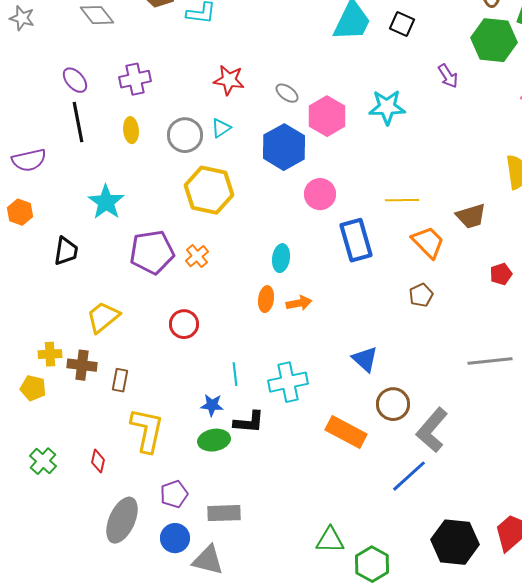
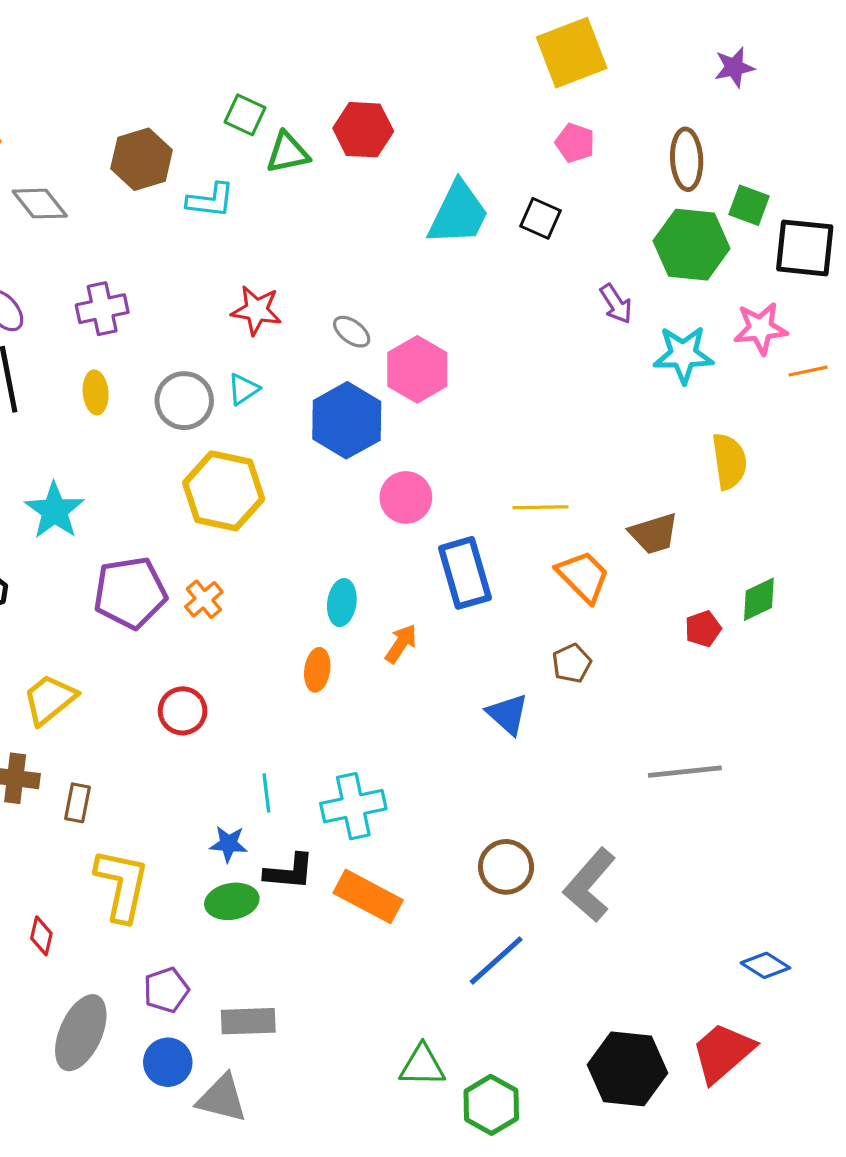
cyan star: (387, 107) -> (683, 355), moved
orange arrow: (299, 303) -> (401, 644), moved, turned -45
blue triangle: (365, 359) -> (508, 714), moved
brown circle: (393, 404) -> (506, 867), moved
orange rectangle: (346, 432) -> (368, 896), moved
blue line: (409, 476) -> (496, 960), moved

